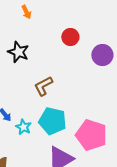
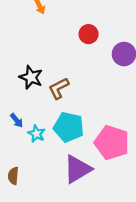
black star: (18, 52) -> (31, 77), moved

